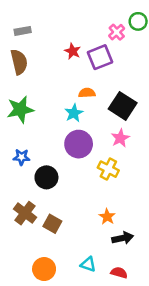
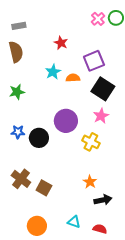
pink cross: (117, 32) -> (98, 19), moved
purple square: (100, 57) -> (94, 61), moved
green star: (20, 110) -> (17, 92), size x0.7
cyan star: (74, 113) -> (53, 72), moved
black circle: (46, 177) -> (39, 138), moved

